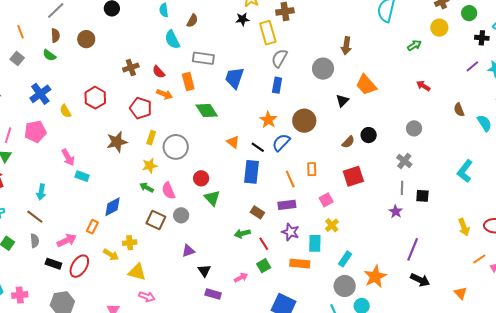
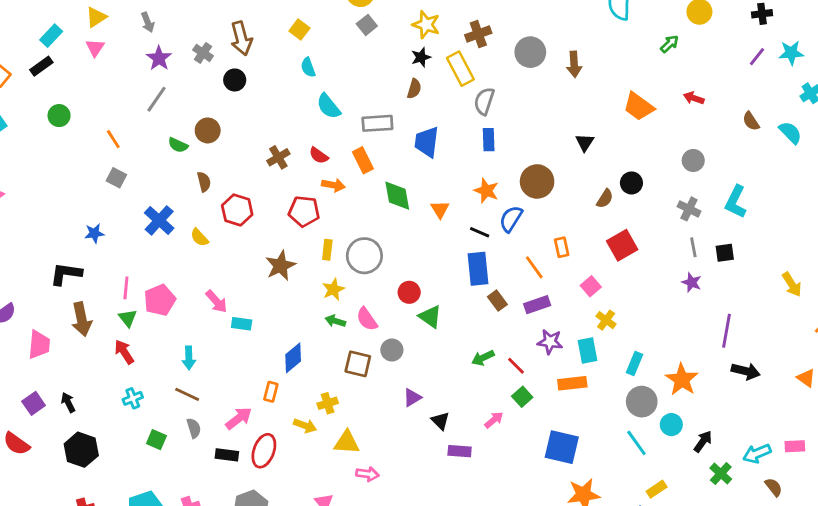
brown semicircle: (192, 21) -> (414, 89), moved
brown semicircle: (55, 36) -> (204, 182), moved
green semicircle: (49, 55) -> (178, 145), moved
gray circle: (323, 69) -> (530, 52), moved
orange trapezoid: (366, 85) -> (639, 107), moved
green diamond: (207, 111) -> (397, 196), turned 35
pink pentagon: (35, 132) -> (160, 300), moved
orange triangle: (233, 142) -> (440, 209), moved, turned 32
cyan L-shape: (465, 171) -> (736, 202), moved
brown rectangle: (257, 212) -> (497, 301), moved, turned 32

